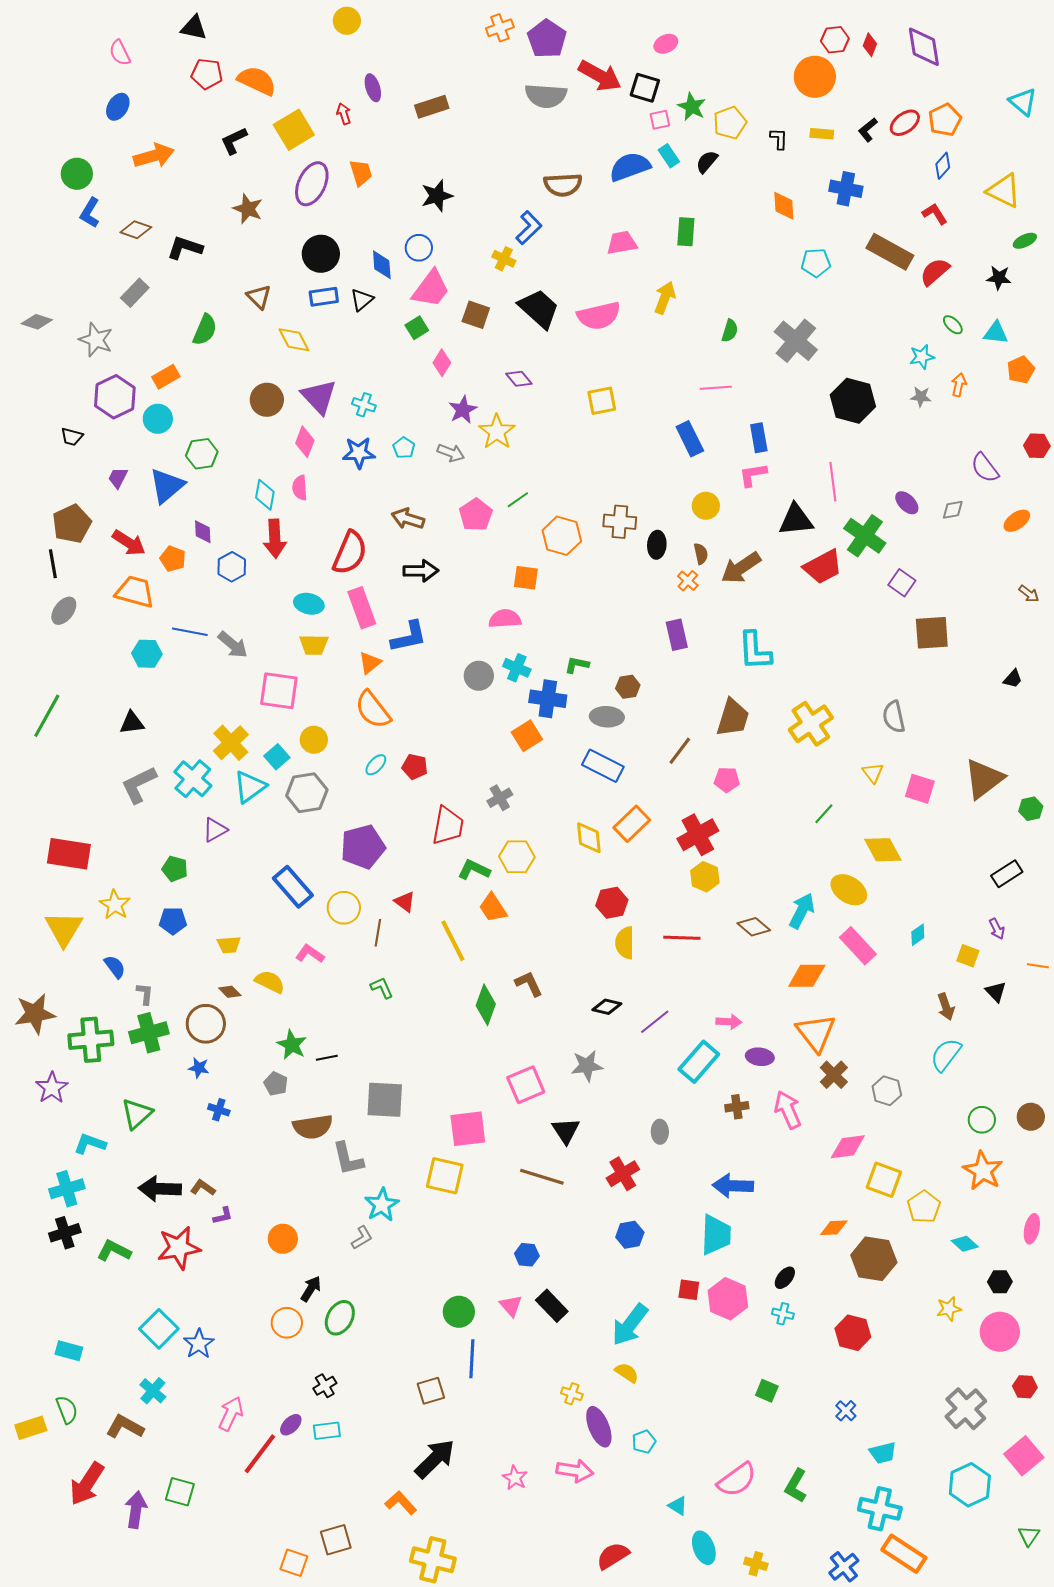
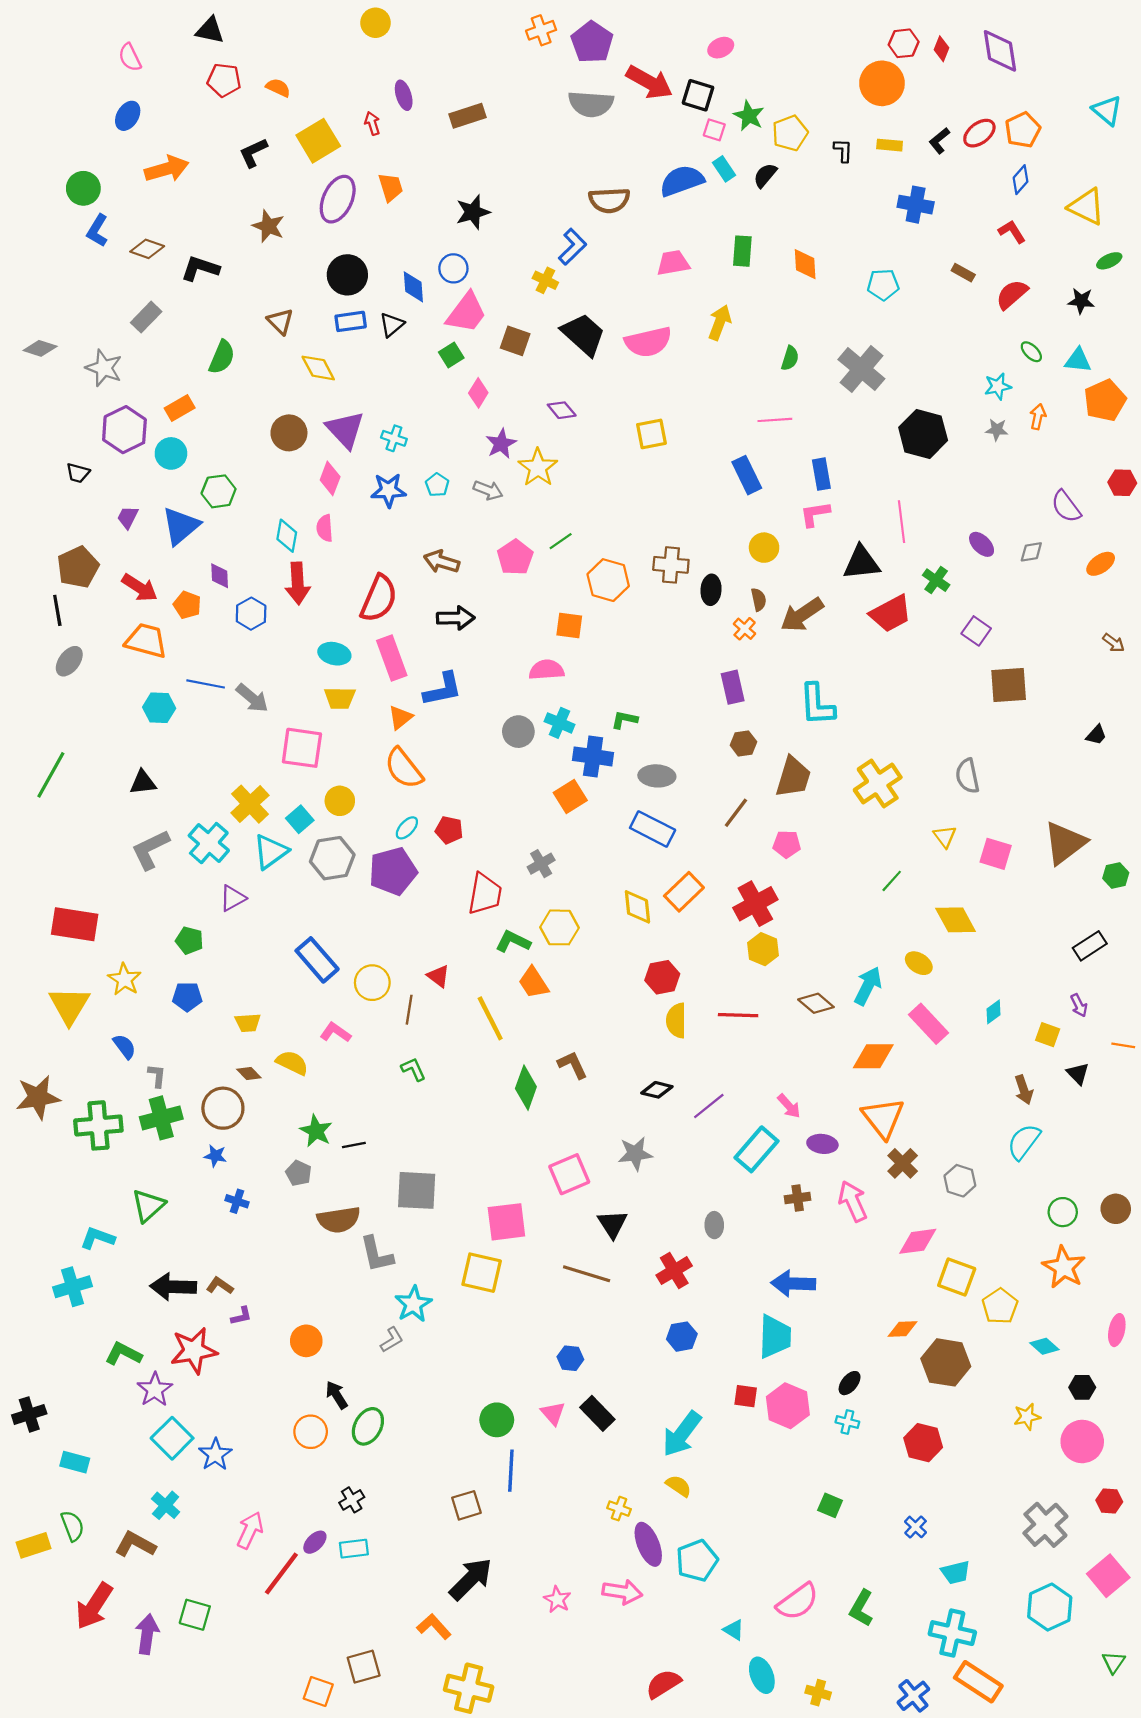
orange semicircle: (257, 81) -> (278, 88), size x0.6
pink square: (660, 120) -> (714, 130), turned 30
orange diamond: (784, 206) -> (805, 264), moved
brown rectangle: (890, 252) -> (963, 273), size x0.5
orange pentagon: (1021, 370) -> (1105, 400), size x1.4
green cross: (865, 536) -> (936, 580), size x0.6
brown hexagon: (628, 687) -> (743, 743), moved
purple pentagon: (363, 847) -> (393, 871), moved
yellow ellipse: (849, 890) -> (919, 963), size x0.7
pink arrow: (729, 1022) -> (789, 1106), turned 45
purple star: (52, 1088) -> (155, 1390), moved
black cross: (65, 1233) -> (29, 1414), moved
black arrow: (311, 1289) -> (337, 1395), turned -64
cyan pentagon: (644, 1442) -> (697, 1561), size x1.6

